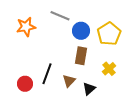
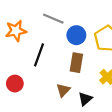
black line: (47, 74) -> (39, 55), moved
red circle: (25, 84) -> (15, 84), moved

